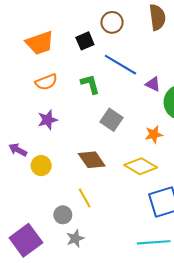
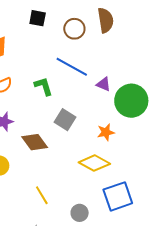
brown circle: (112, 22) -> (74, 29), moved
black square: (85, 41) -> (38, 18), moved, turned 36
brown diamond: (92, 160) -> (35, 142), moved
gray circle: (63, 215) -> (80, 213), moved

